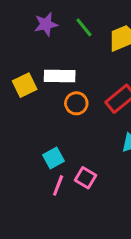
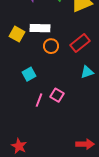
yellow square: (25, 85) -> (17, 34), turned -35
cyan square: (54, 158) -> (29, 74), moved

